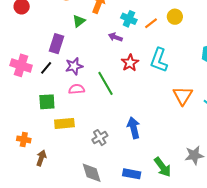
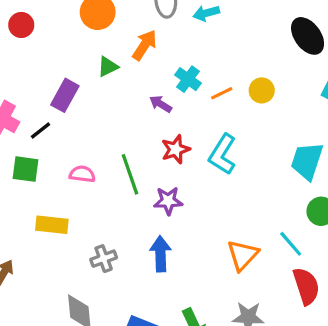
purple star: (74, 66) -> (168, 201), moved
orange triangle: (183, 96) -> (243, 255), moved
green square: (47, 102) -> (25, 169), moved

